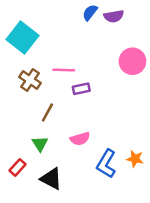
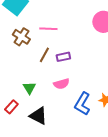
purple rectangle: (81, 89) -> (63, 57), moved
brown line: (47, 112) -> (44, 55), moved

